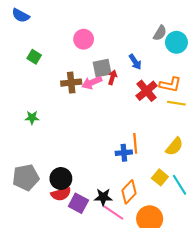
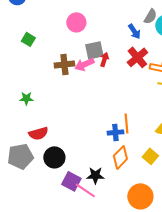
blue arrow: (135, 62) -> (134, 31), moved
red cross: (147, 91) -> (137, 57), moved
orange diamond: (129, 192) -> (120, 157), moved
red semicircle: (61, 194) -> (38, 133), moved
pink line: (114, 213) -> (85, 190), moved

